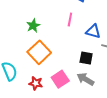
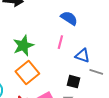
green star: (33, 26) -> (23, 46), size x1.5

